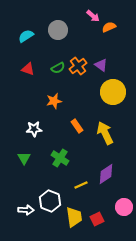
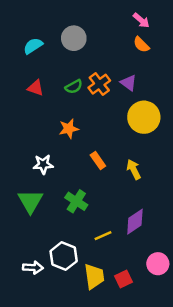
pink arrow: (93, 16) -> (141, 20), moved
orange semicircle: (109, 27) -> (141, 45), moved, turned -112
yellow arrow: (105, 133) -> (134, 169), size x0.7
green triangle: (24, 158) -> (30, 201), size x1.5

